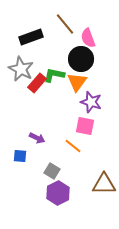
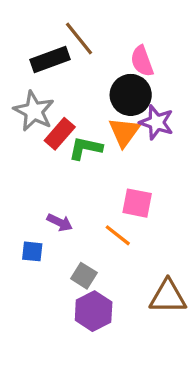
brown line: (65, 24) -> (79, 38), moved
green L-shape: (54, 75) -> (86, 148), moved
purple star: (91, 102) -> (157, 122), moved

